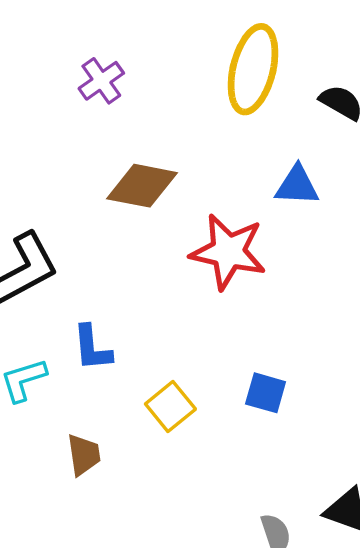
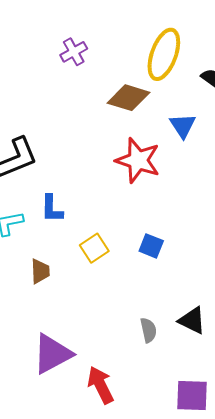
blue triangle: (297, 185) -> (183, 126), turned 48
brown diamond: (142, 186) -> (129, 98), moved

